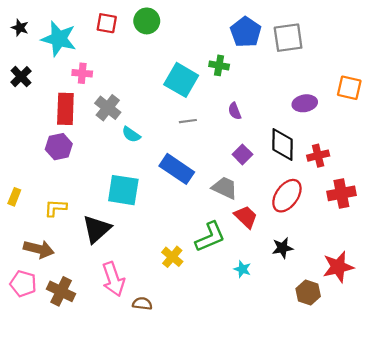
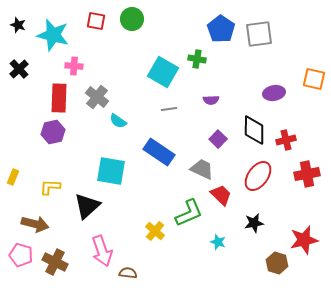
purple semicircle: (235, 111) -> (211, 100), turned -70

